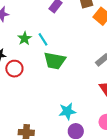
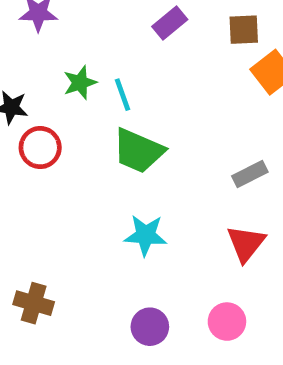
cyan star: (67, 111) -> (146, 235), moved

